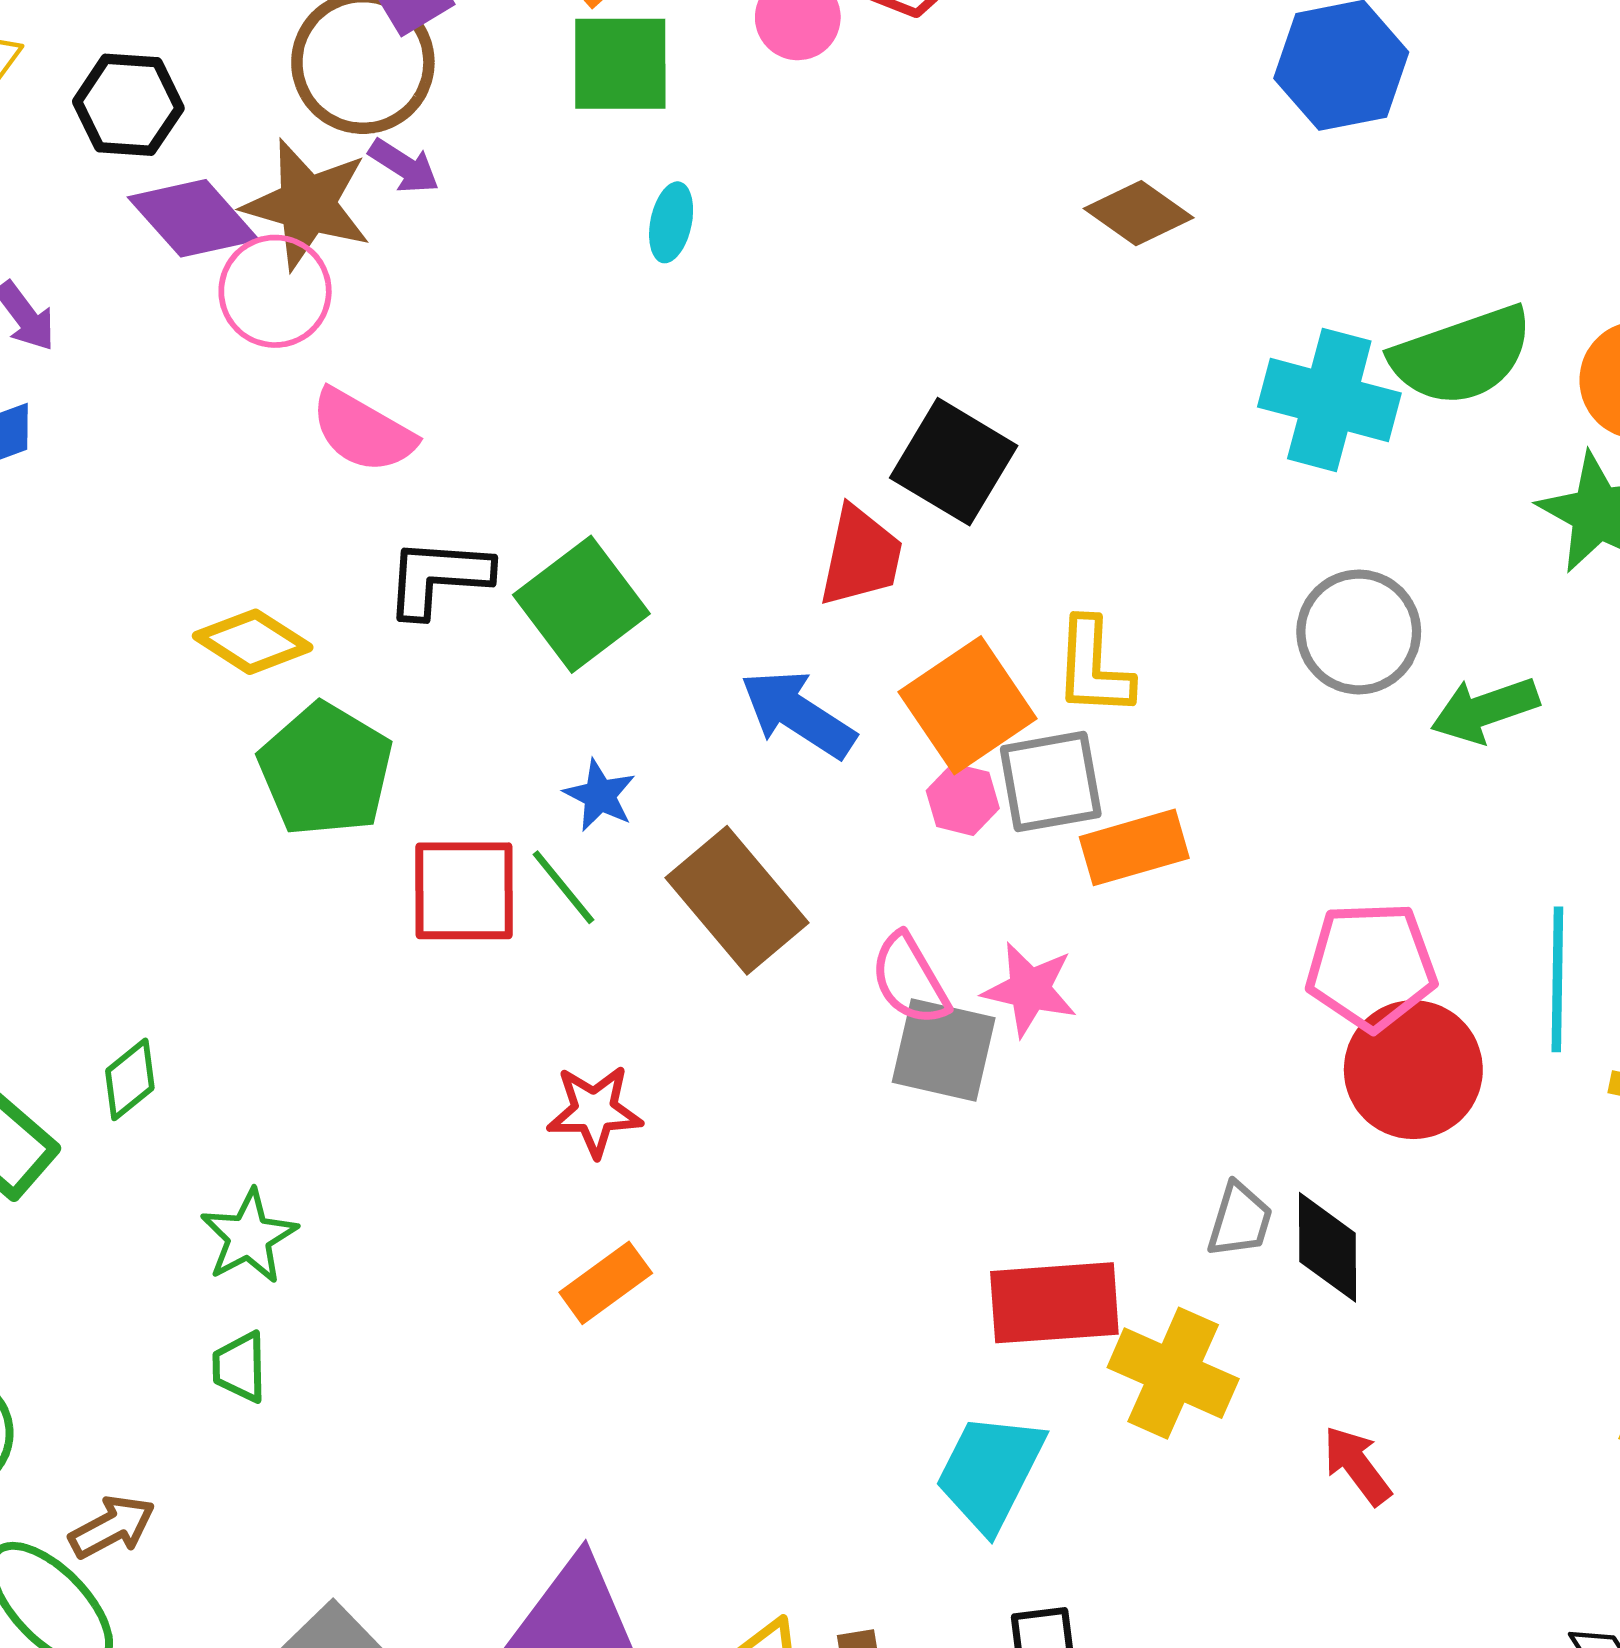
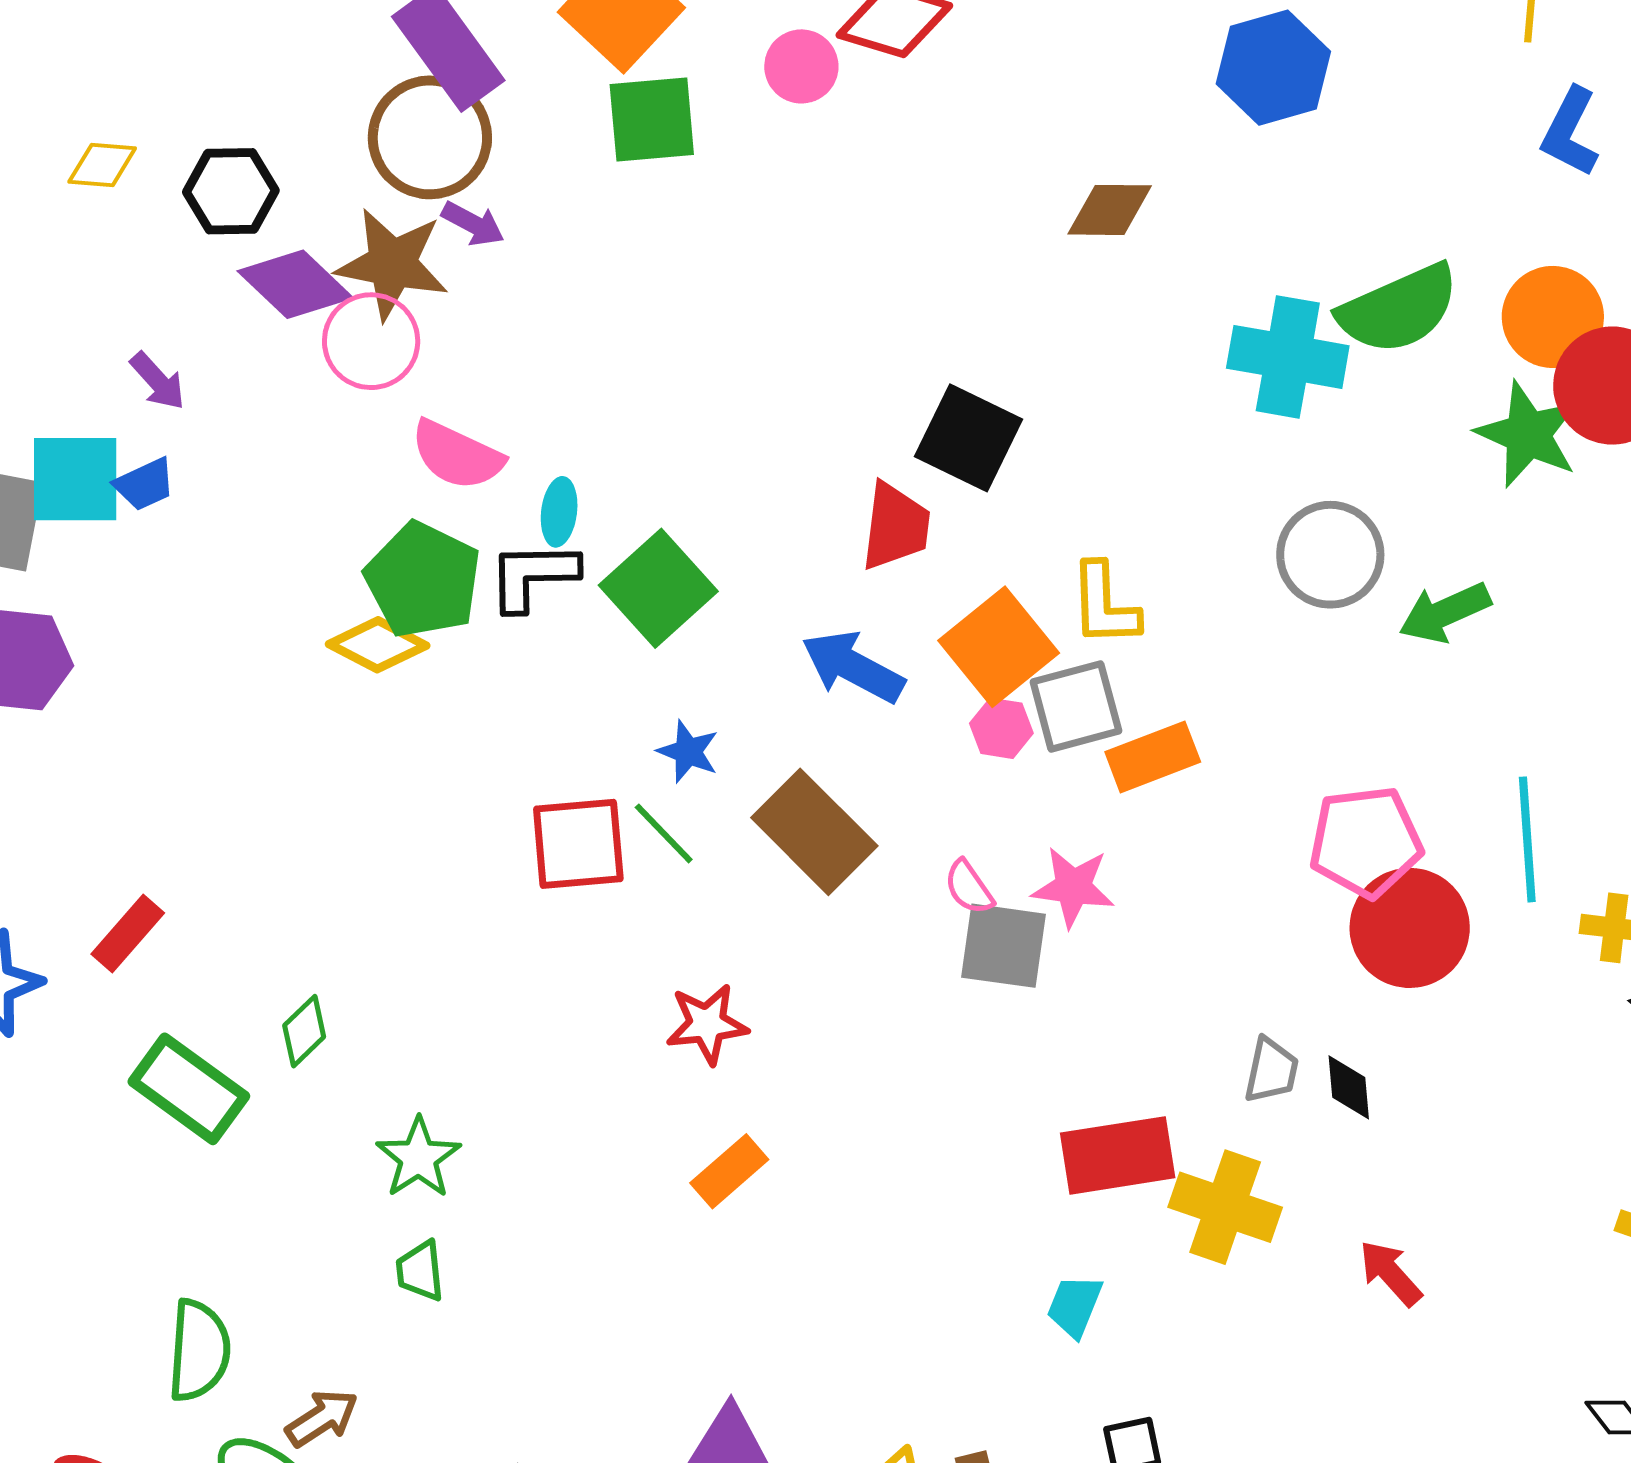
brown diamond: (1139, 213) -> (1110, 210), turned -30
cyan ellipse: (671, 222) -> (559, 512), moved
green pentagon: (326, 770) -> (423, 580), moved
pink semicircle: (910, 979) -> (969, 887), size x0.7
black diamond: (1328, 1247) -> (1349, 1087), size x0.7
cyan trapezoid: (990, 1472) -> (1075, 1306), size x0.6

